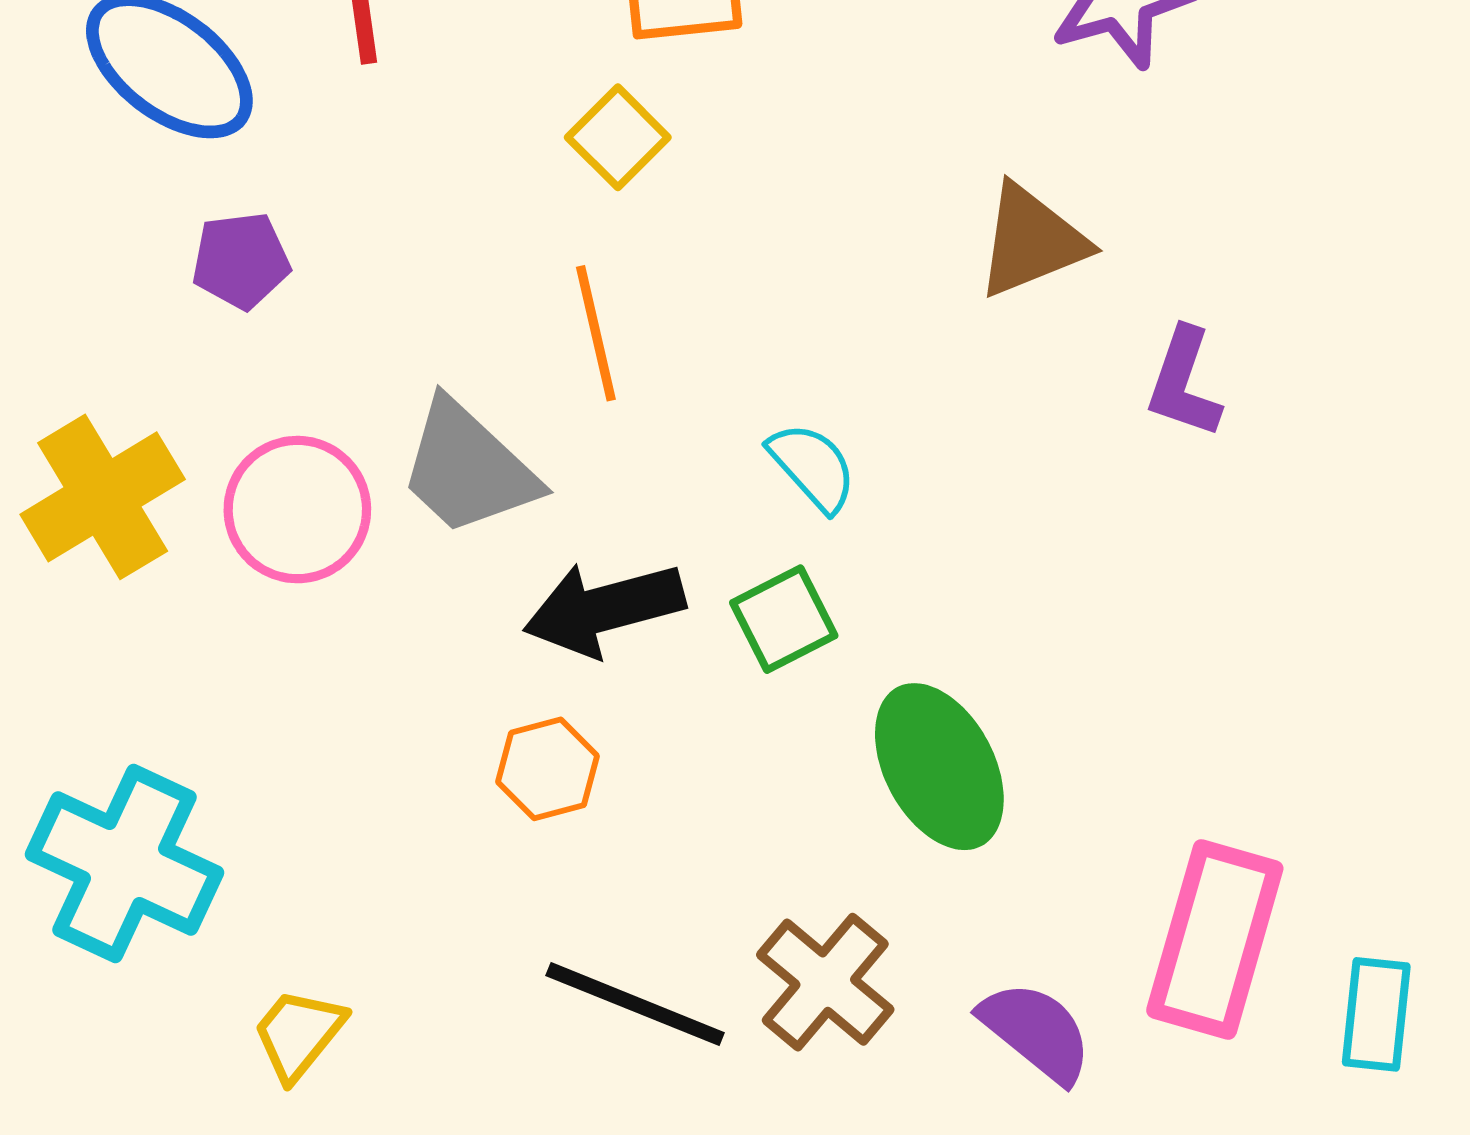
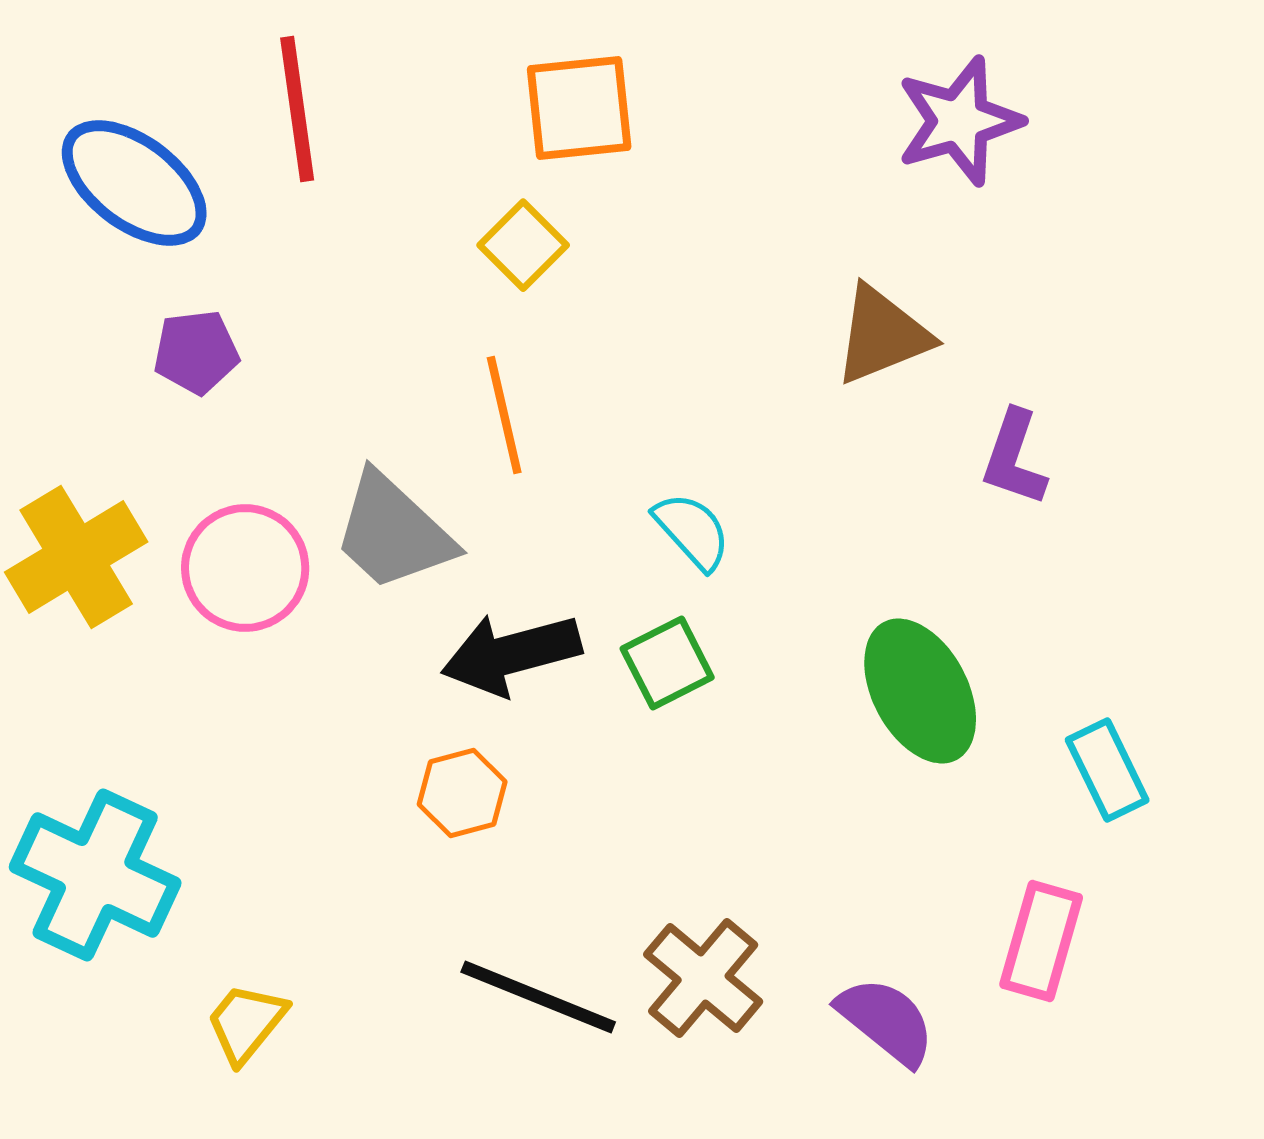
green ellipse: (939, 767) -> (920, 691), moved
pink rectangle: (1215, 940) -> (1041, 941), size x0.7
cyan rectangle: (1376, 1014) -> (1107, 770), moved, turned -32

